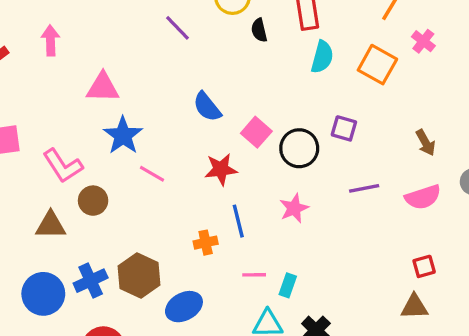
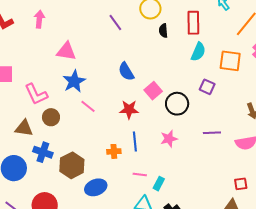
orange square: (377, 65) -> (230, 61), turned -30
purple square: (344, 128) -> (207, 87), moved
blue cross: (91, 281) -> (43, 152), moved, turned 36

